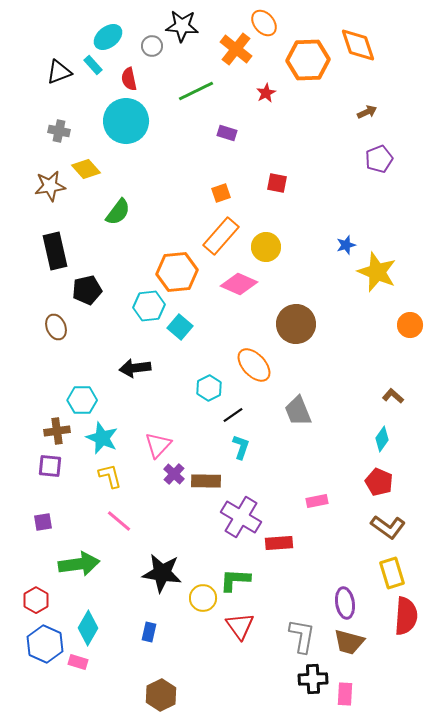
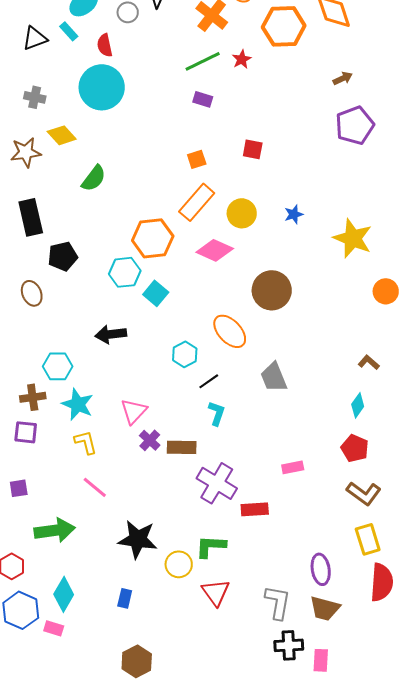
green line: (196, 91) -> (203, 61), moved
purple pentagon: (379, 159) -> (355, 125), size x1.4
blue star: (346, 245) -> (294, 214), moved

